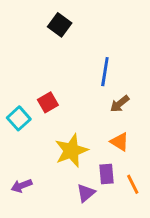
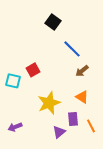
black square: (60, 25) -> (53, 22), moved
blue line: (105, 72) -> (72, 49), turned -54
cyan square: (19, 118) -> (13, 81), turned -35

